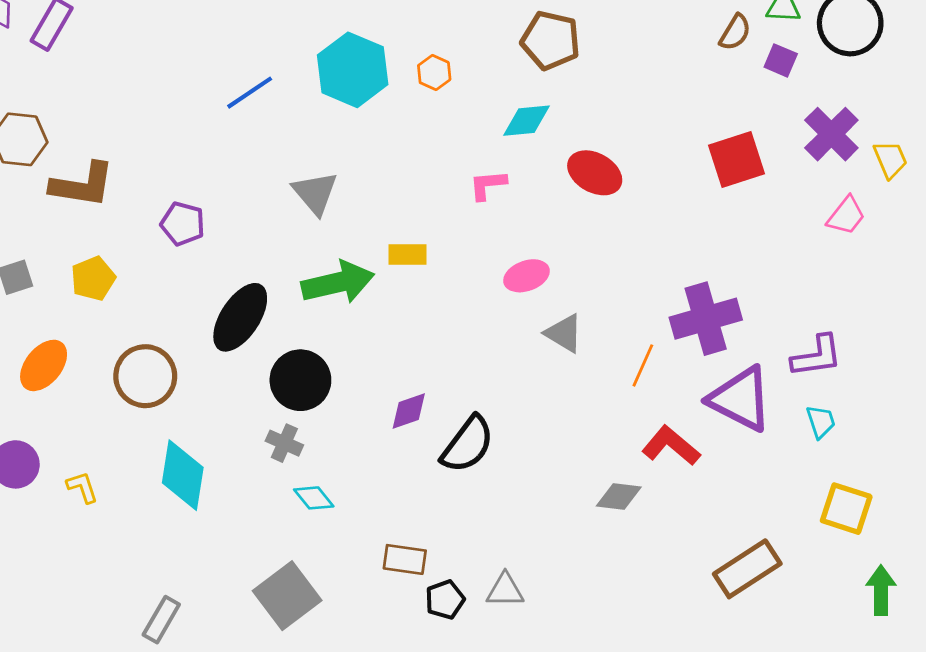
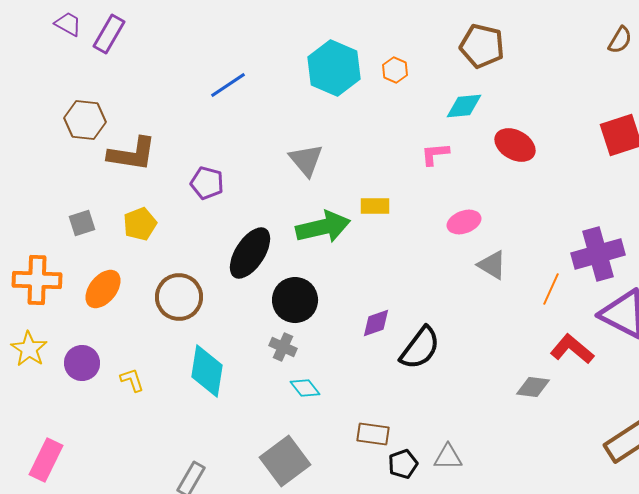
blue line: (250, 93) -> (228, 85), moved

